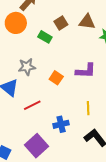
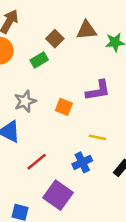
green rectangle: (45, 37) -> (39, 60), turned -48
red line: (32, 105) -> (37, 162), moved
yellow line: (88, 108) -> (97, 137), moved, turned -64

